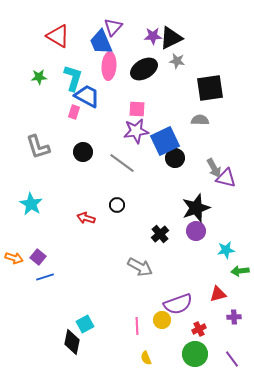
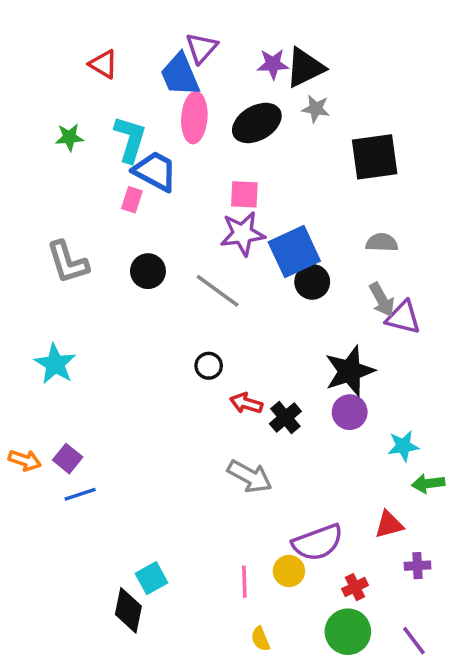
red triangle: (58, 36) -> (103, 64), size x0.7
gray semicircle: (200, 120) -> (382, 243), moved
red arrow: (86, 218) -> (246, 403), moved

